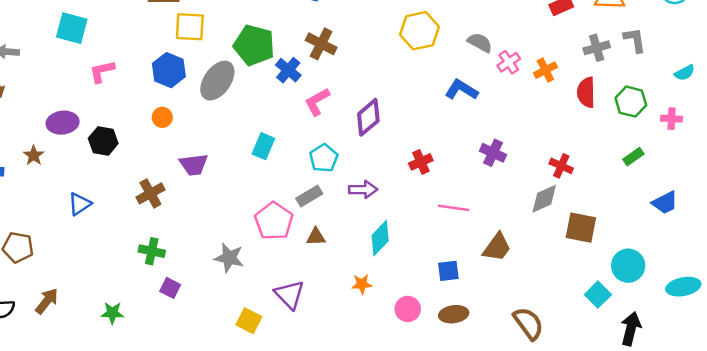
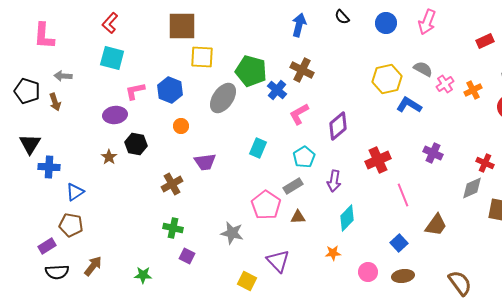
yellow hexagon: (420, 31) -> (387, 79), moved
blue hexagon: (169, 70) -> (170, 90), moved
purple ellipse: (63, 123) -> (115, 115), moved
brown star: (34, 155) -> (109, 157), moved
red cross: (421, 162) -> (378, 160), size x1.4
purple arrow: (363, 190) -> (334, 181), turned 100
blue triangle: (80, 204) -> (75, 192), moved
pink line: (454, 208) -> (403, 195), turned 60
blue square: (448, 271) -> (399, 243), turned -36

